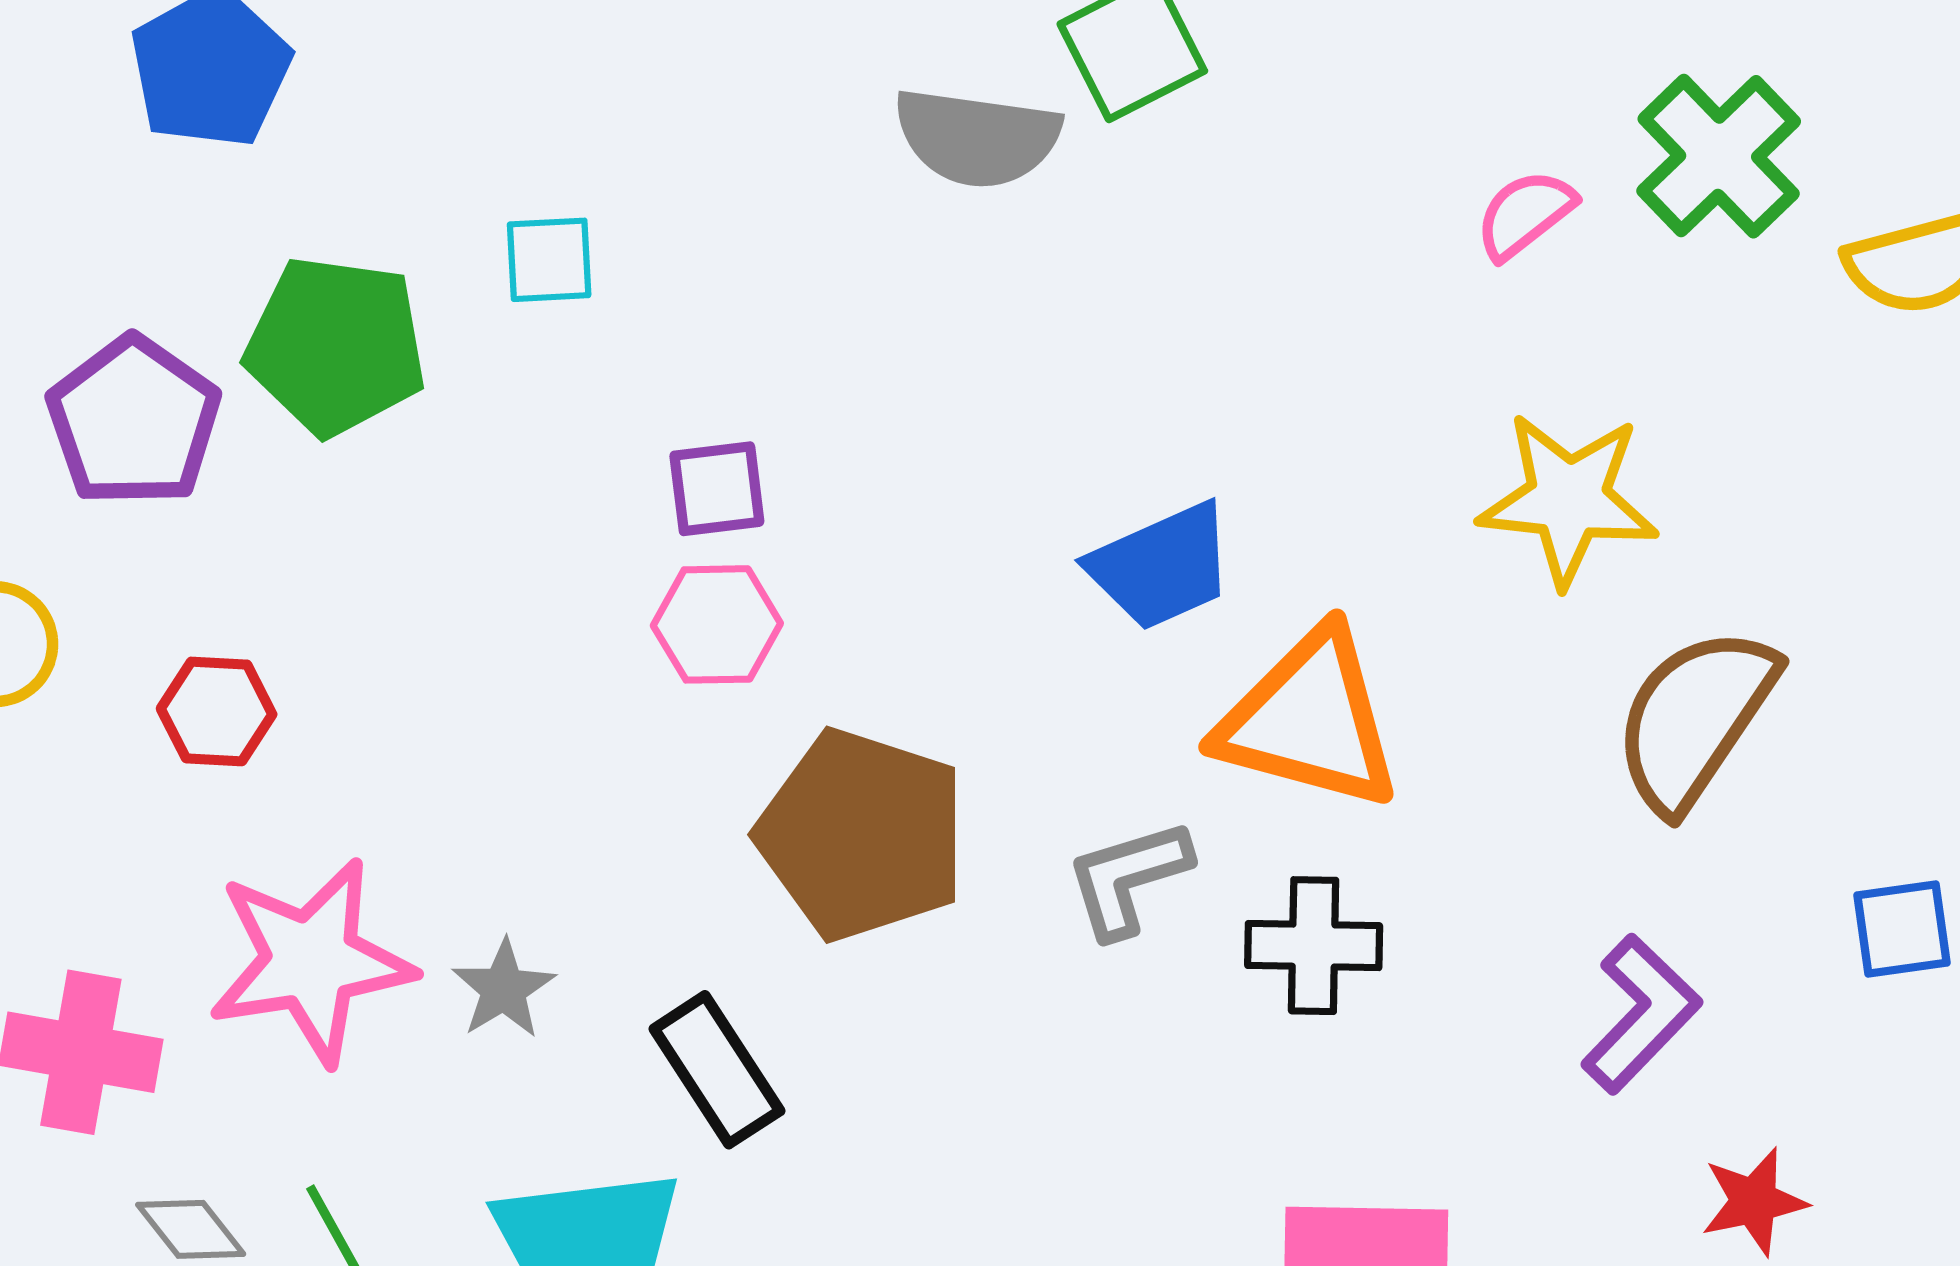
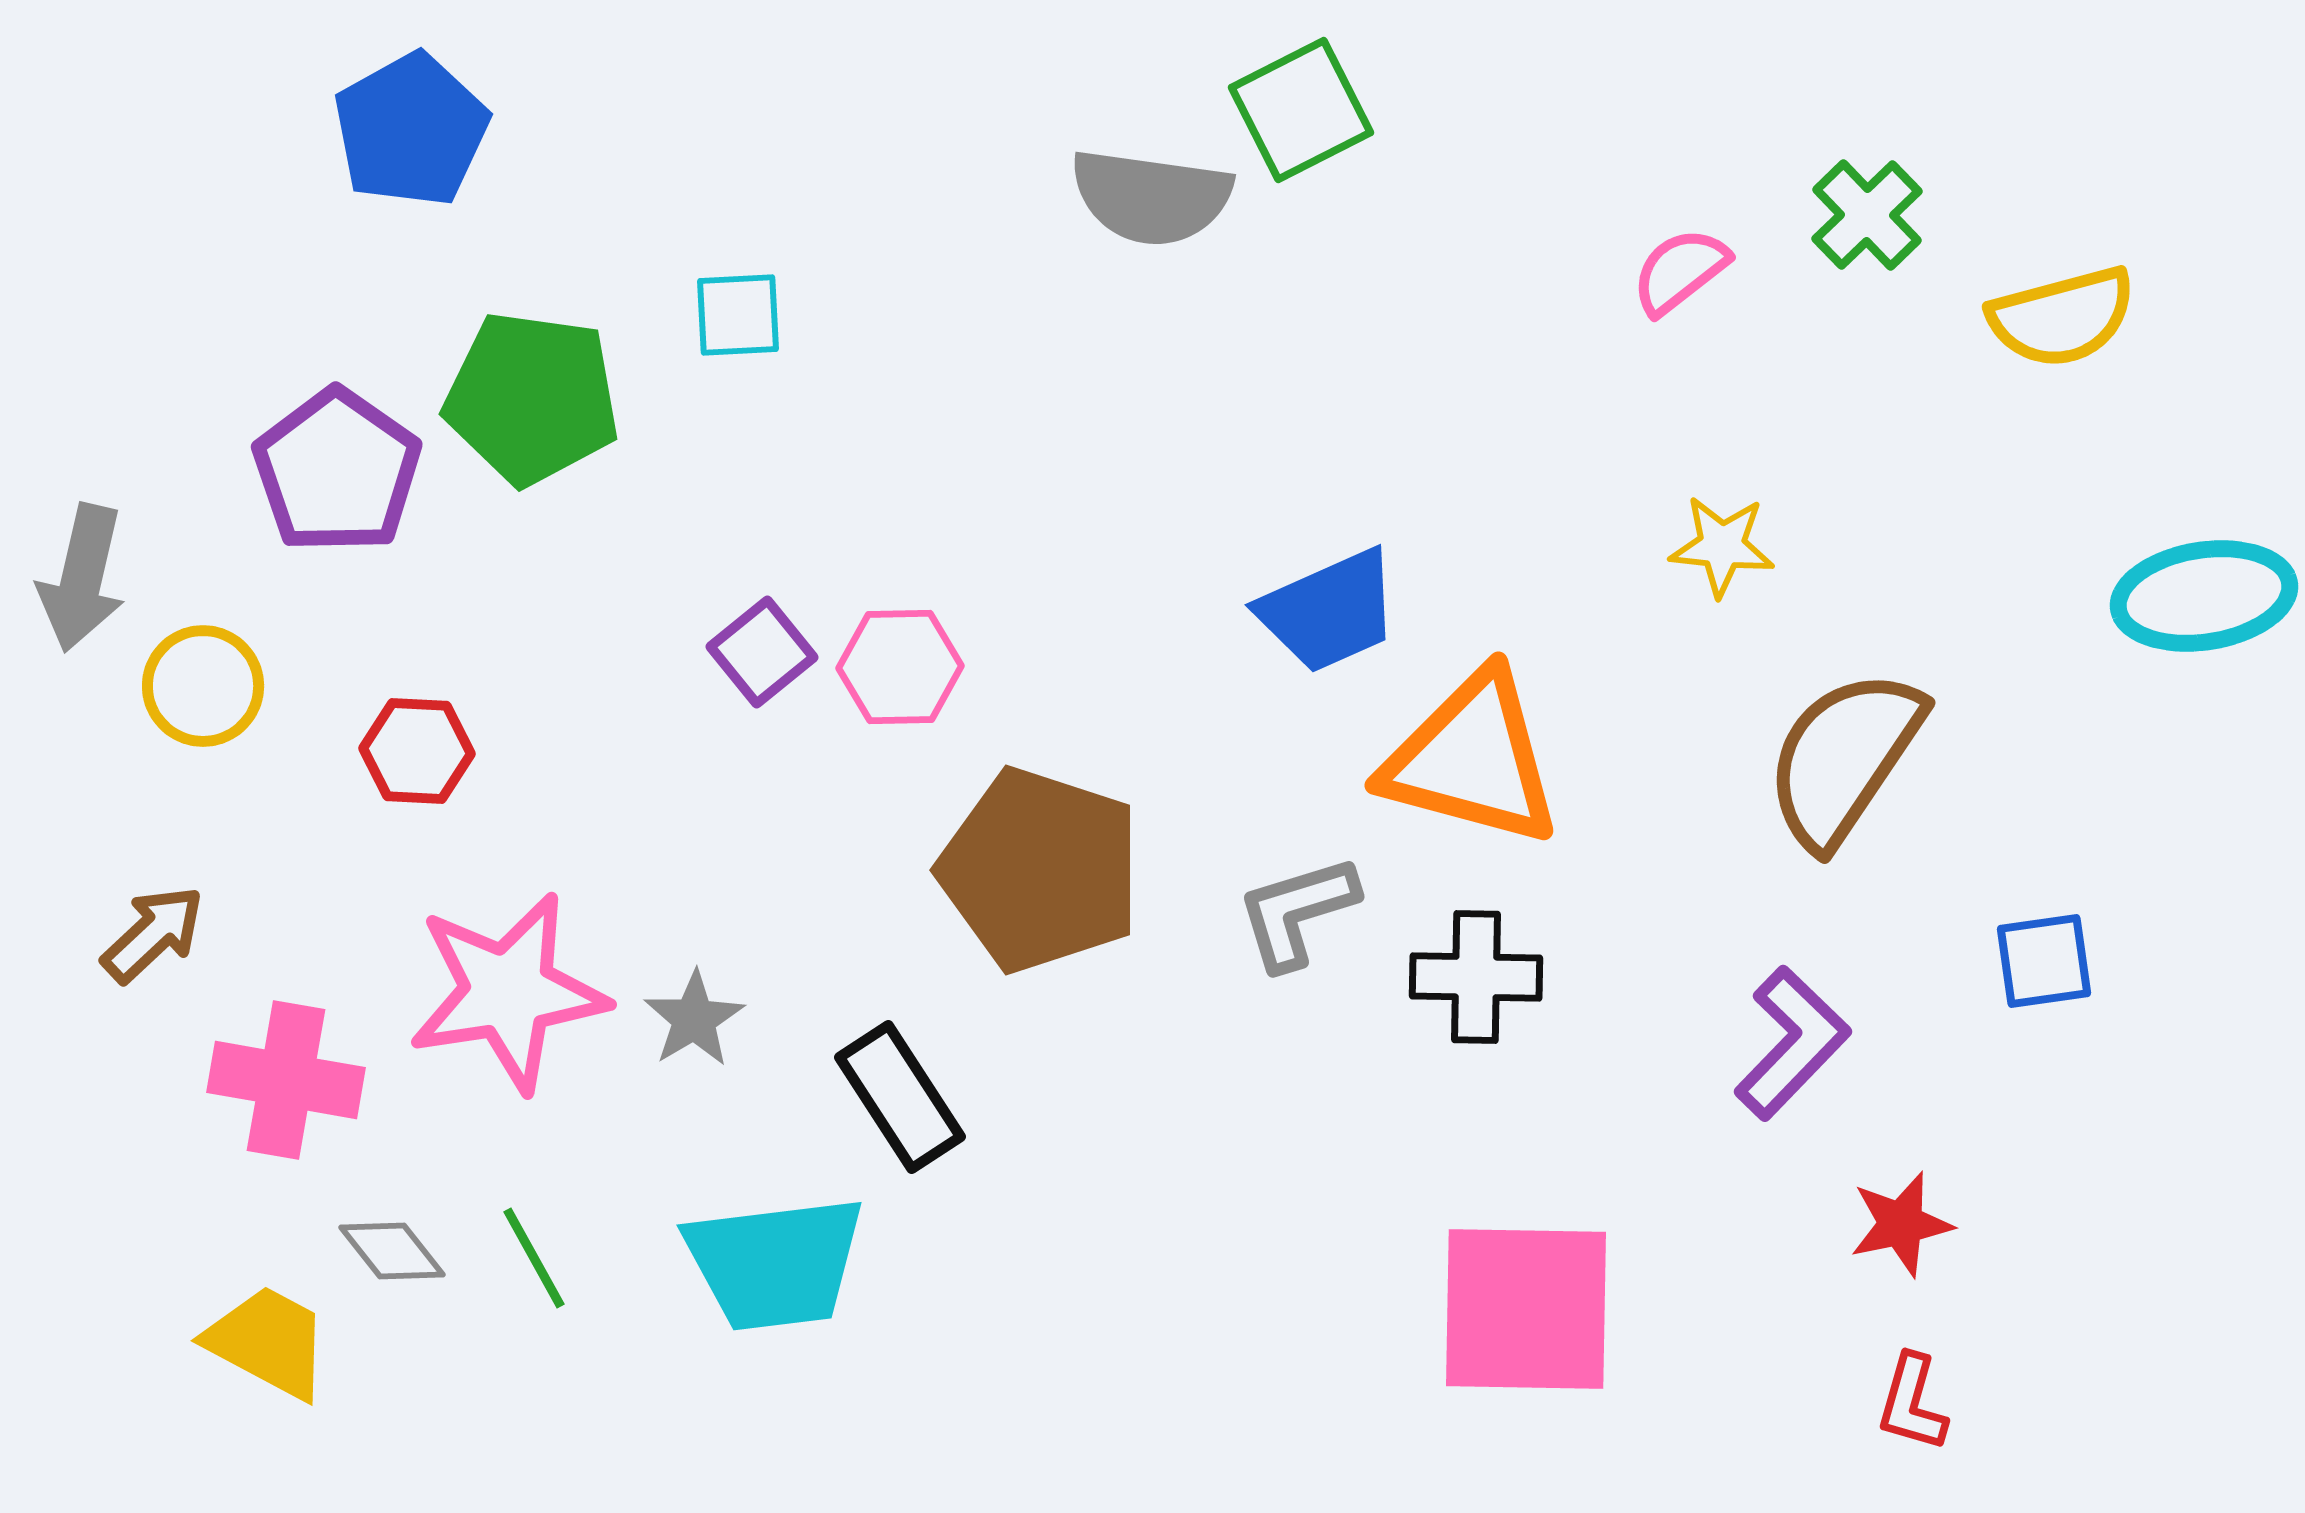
green cross: (1719, 156) -> (1867, 215), size x0.7
purple square: (717, 489) -> (762, 652), moved, turned -32
yellow star: (1568, 499) -> (1722, 546), size x0.6

